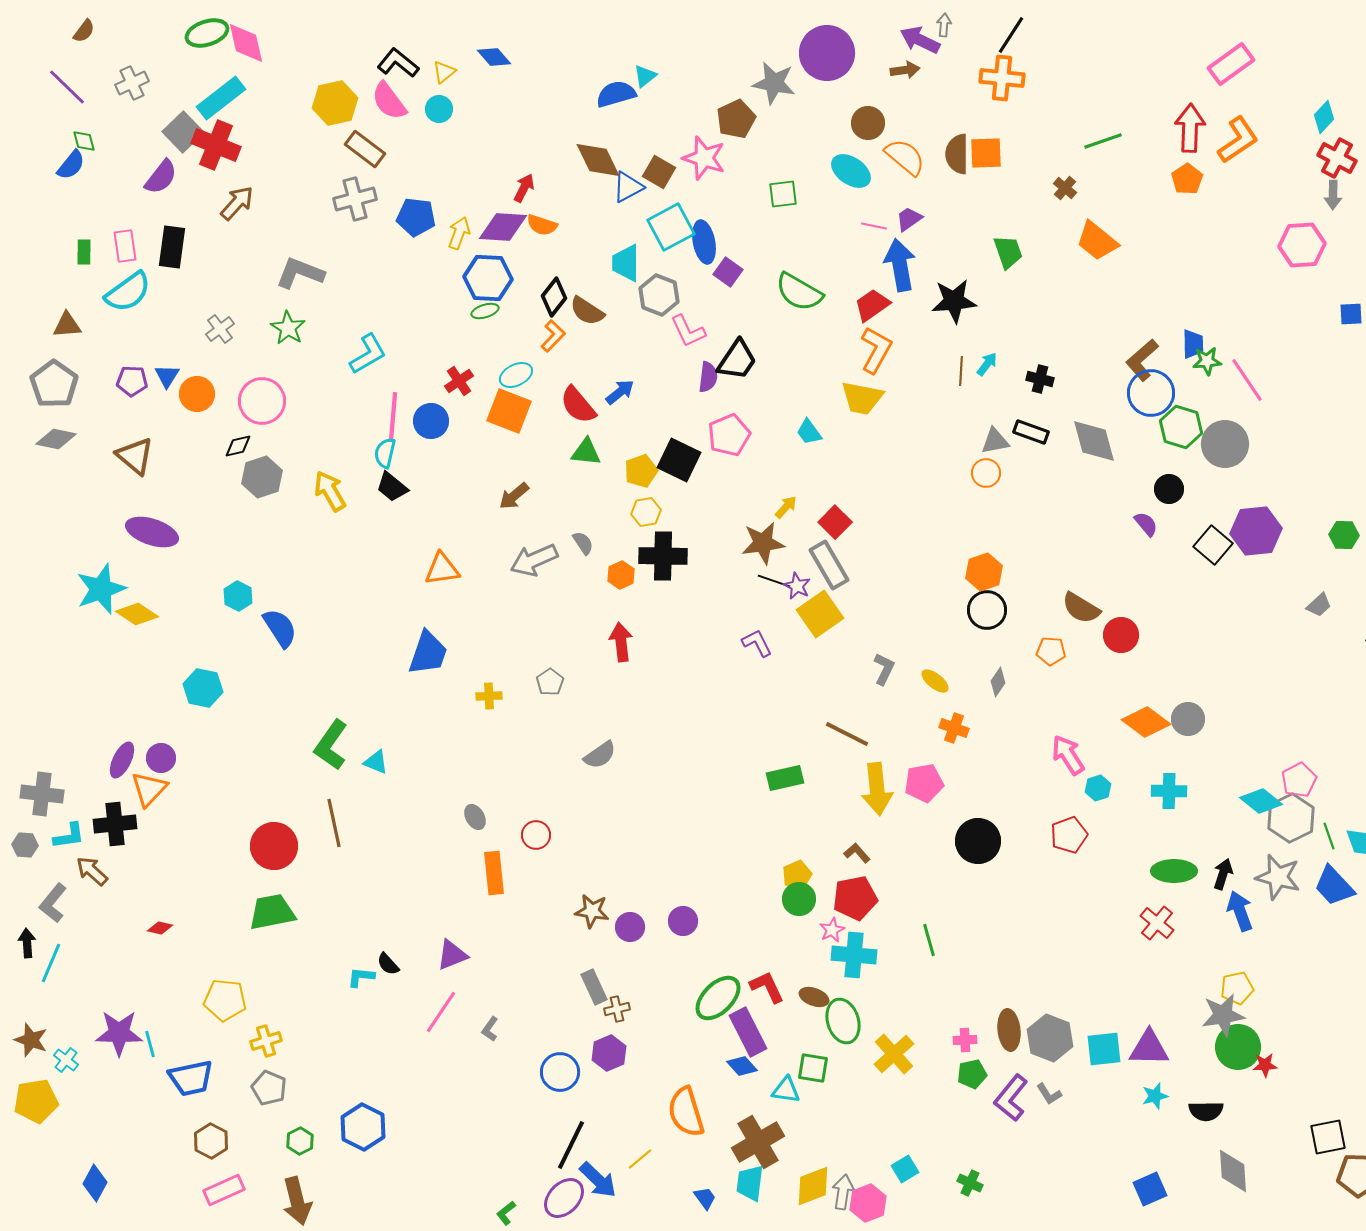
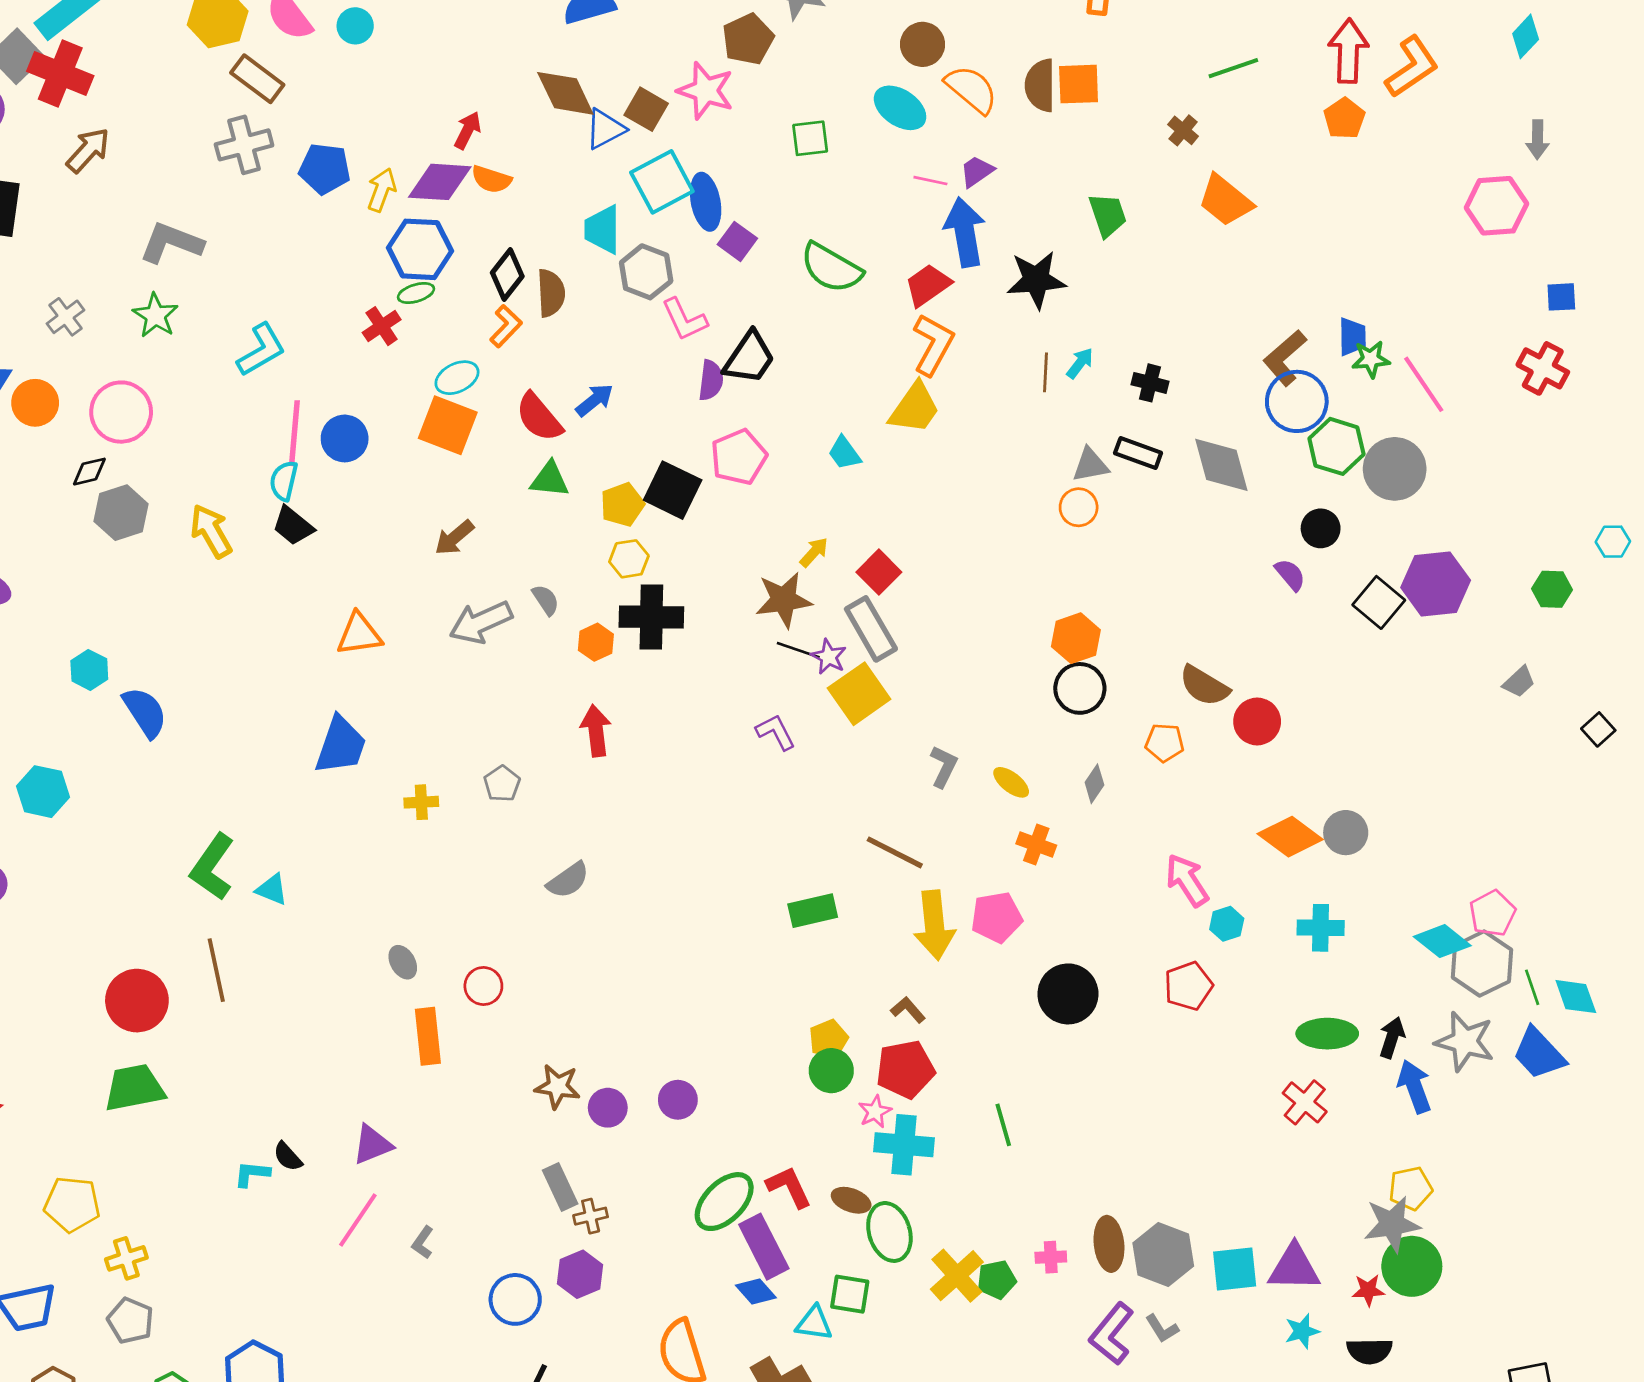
red cross: (1337, 158) -> (1543, 368), moved
brown semicircle: (587, 311) -> (551, 293), turned -126
red cross: (459, 381) -> (382, 326), moved
yellow trapezoid: (862, 398) -> (915, 408), turned -66
red star: (1265, 1065) -> (1368, 1290), moved
green pentagon: (972, 1074) -> (997, 1280), moved

